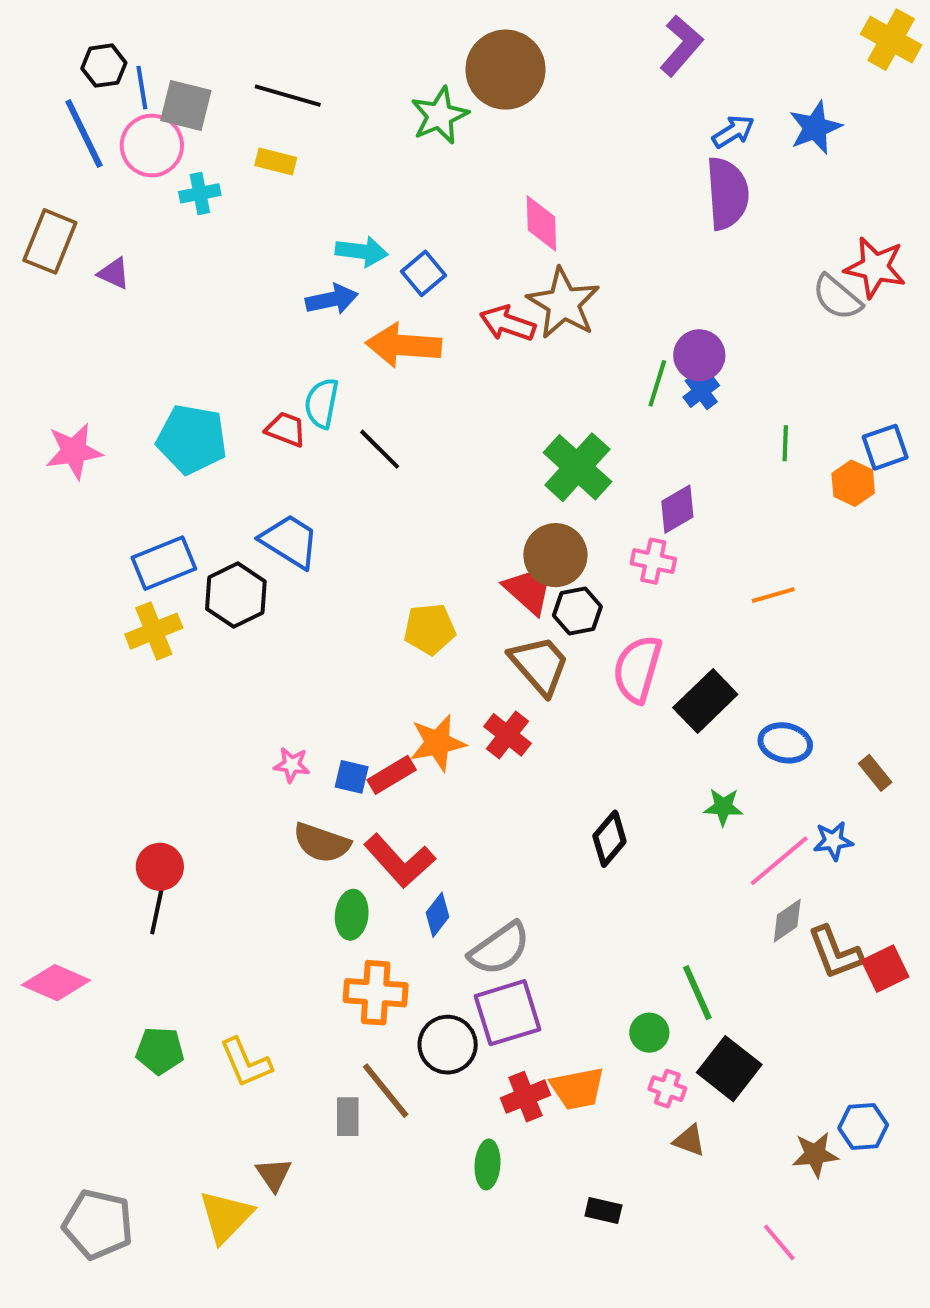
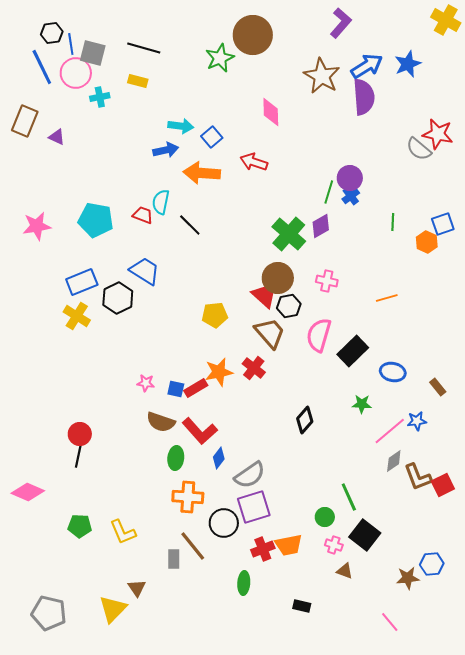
blue arrow: (733, 132) -> (367, 66), size x1.5
brown star: (563, 303) -> (322, 76), moved
purple diamond: (677, 509) -> (321, 226), moved
yellow cross: (154, 631) -> (77, 316), turned -36

